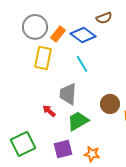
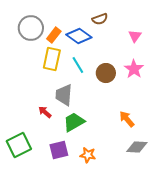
yellow rectangle: (43, 58) -> (52, 59), moved
brown circle: (110, 104) -> (106, 73), moved

